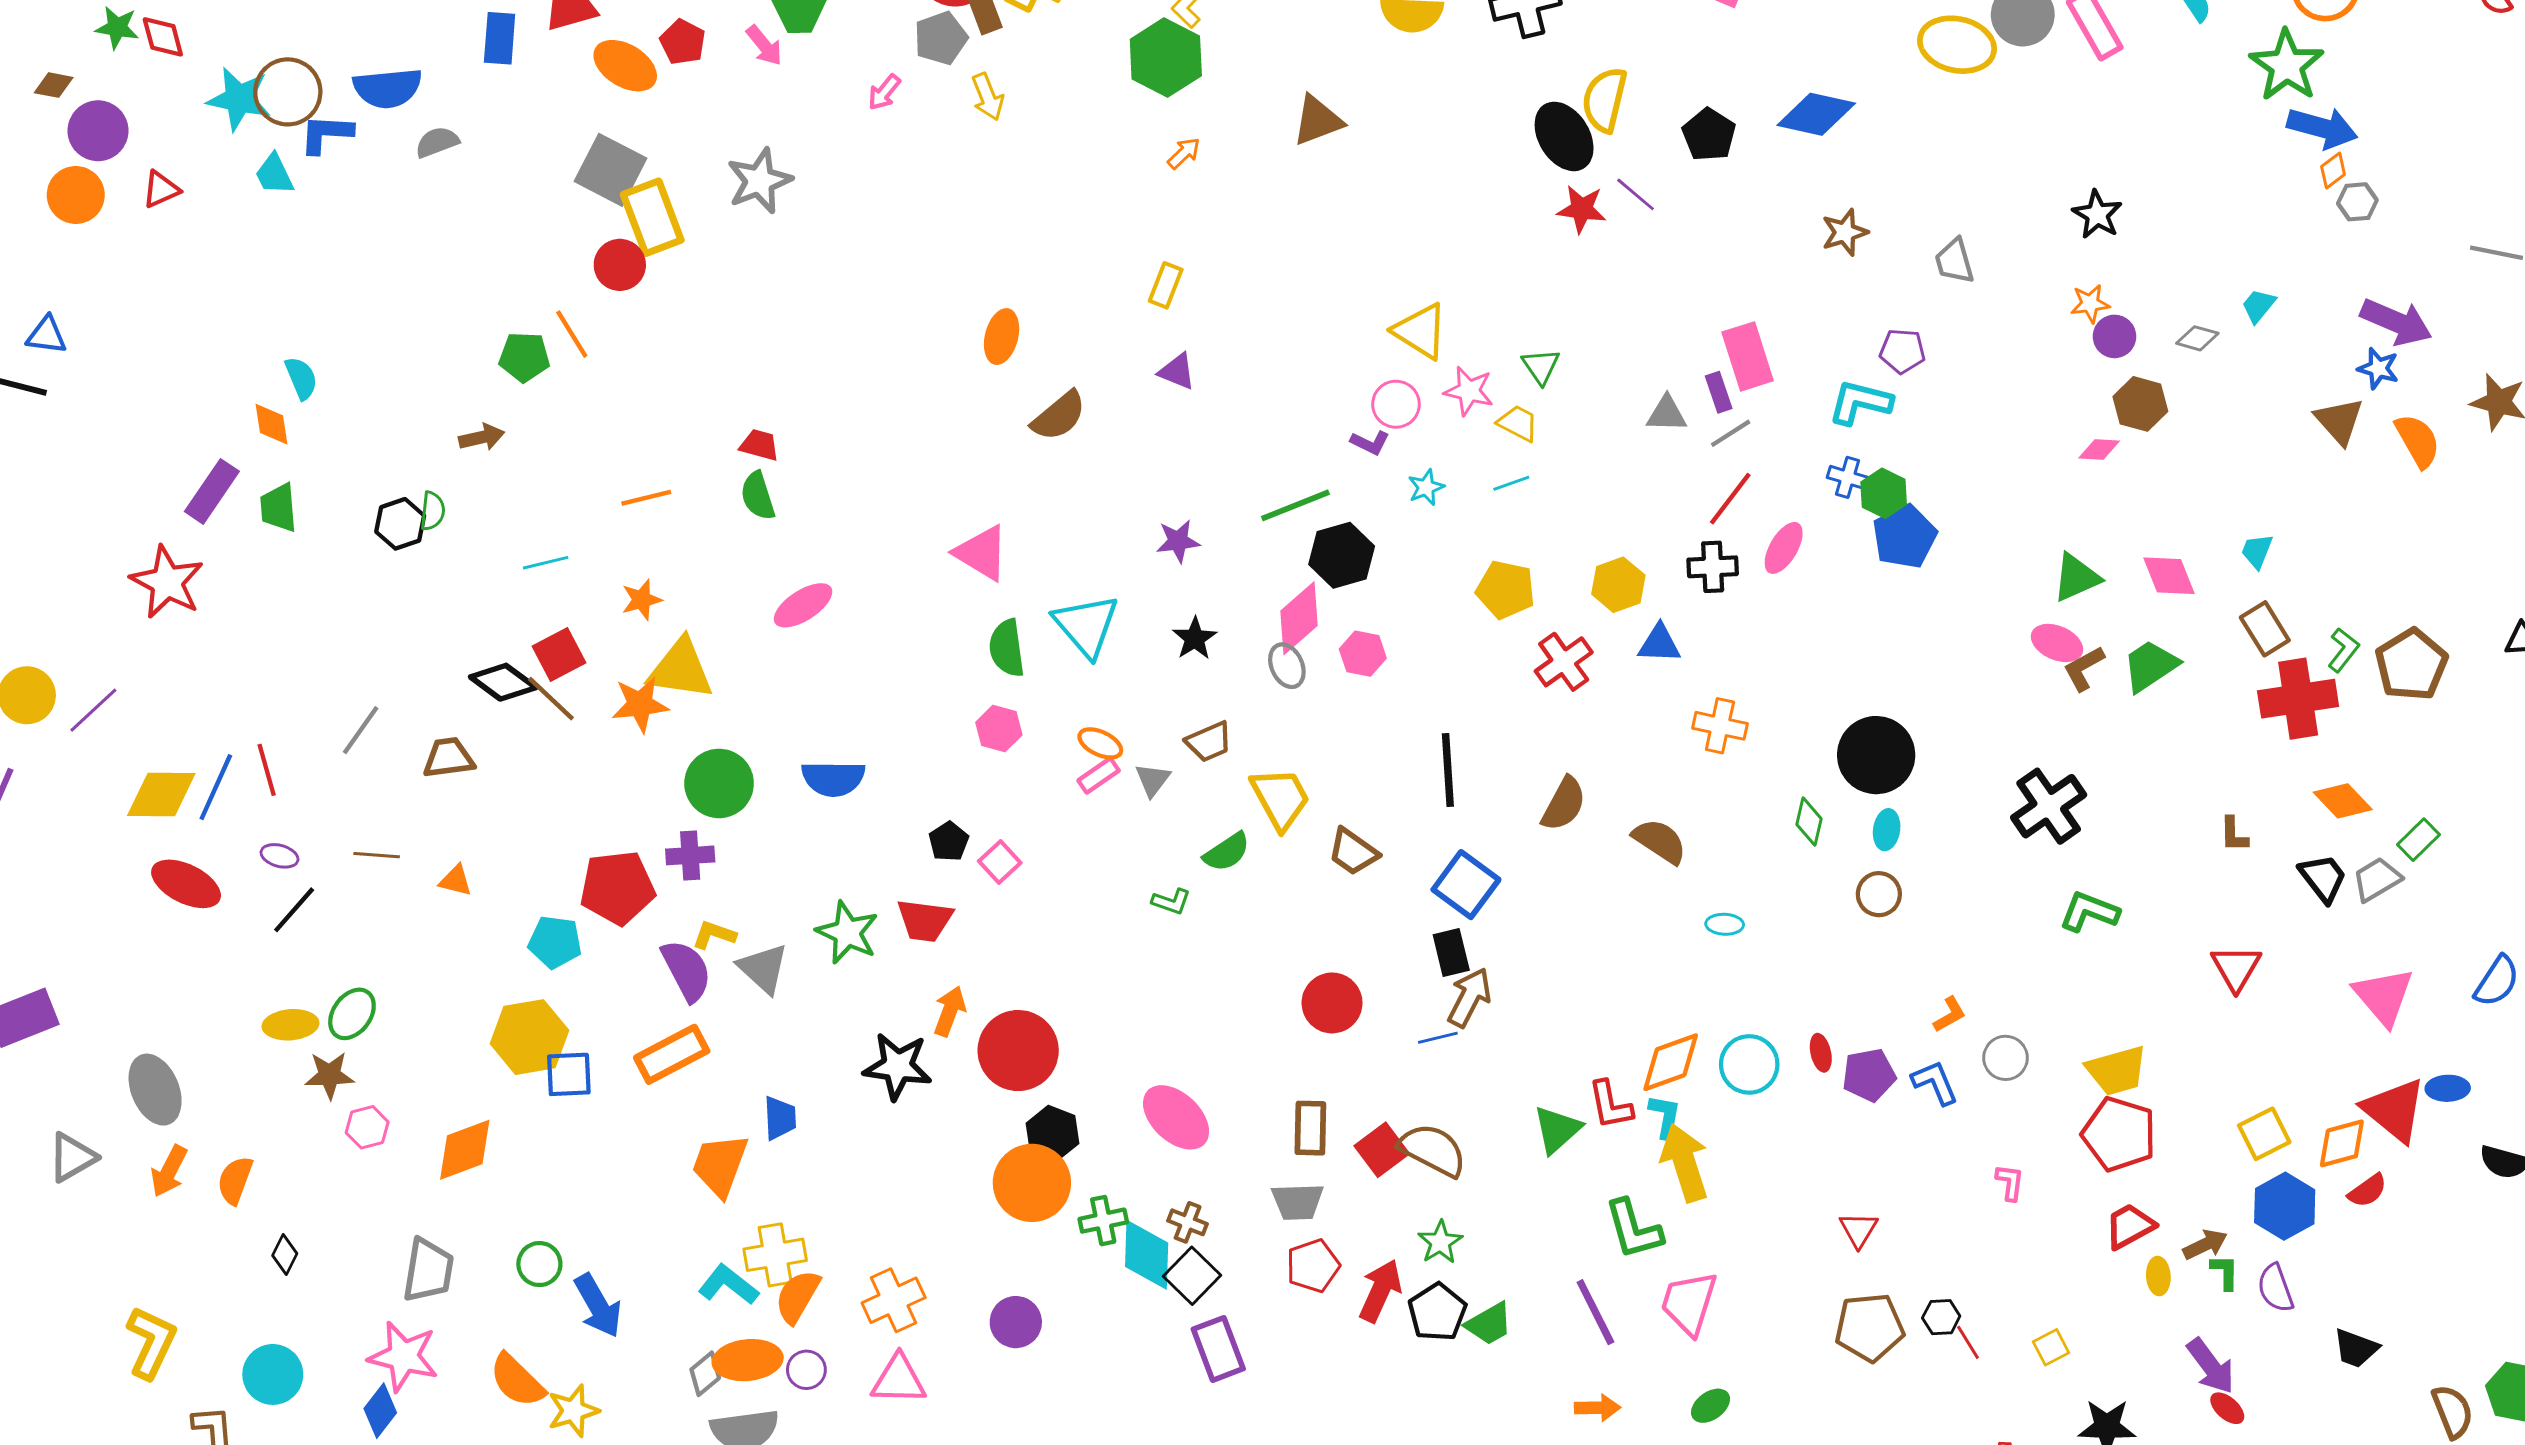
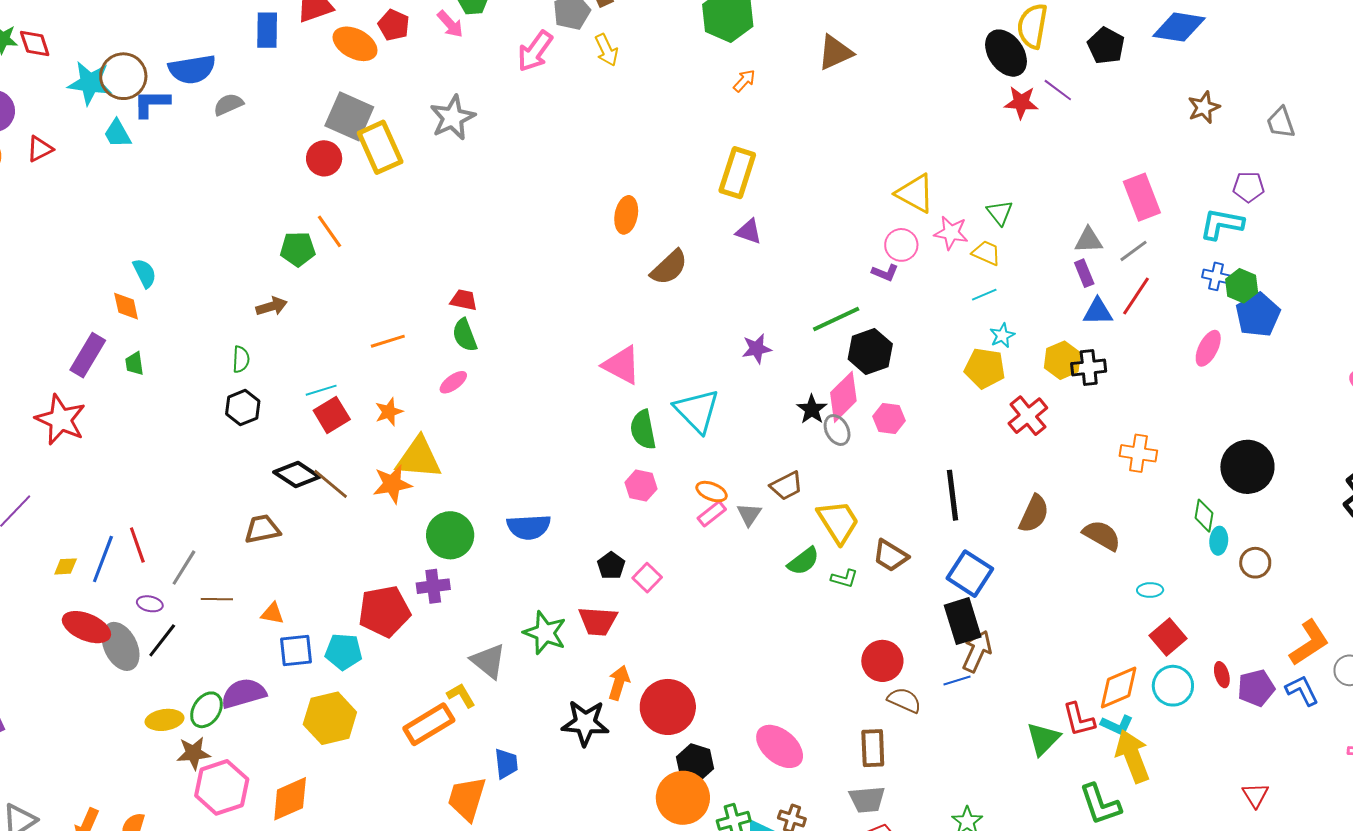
pink arrow: (884, 92) -> (535, 51), size x1.6
red circle: (620, 265) -> (324, 158), moved
yellow rectangle: (1166, 285) -> (737, 173), size x1.6
purple rectangle: (1719, 392) -> (1084, 273), moved
cyan star: (1426, 487) -> (1002, 335), moved
green trapezoid: (278, 508) -> (134, 364), size x0.7
black hexagon: (400, 524) -> (243, 408), moved
pink ellipse: (1784, 548) -> (1208, 348), moved
black cross: (1713, 567) -> (1089, 367), moved
pink ellipse: (803, 605) -> (453, 382), moved, size x0.7
black star: (1195, 638) -> (812, 409), moved
blue triangle: (1659, 644) -> (1098, 312), moved
red square: (559, 654) -> (332, 415), moved
gray line: (361, 730) -> (184, 568), moved
yellow diamond: (161, 794) -> (66, 566), size x0.5
cyan ellipse: (1887, 830) -> (1219, 541), moved
green L-shape: (1171, 902) -> (844, 578), moved
yellow L-shape: (714, 935) -> (461, 695), moved, turned 44
black rectangle: (1451, 953) -> (963, 621), size x1.4
purple semicircle: (687, 970) -> (244, 693), moved, turned -75
orange L-shape: (1950, 1015) -> (1309, 643), size x1.8
blue square: (569, 1074) -> (296, 650), moved
gray ellipse: (155, 1090) -> (121, 646), moved
cyan L-shape: (1665, 1116) -> (1117, 725), turned 108
pink hexagon: (367, 1127) -> (222, 787), size x1.8
red square: (1382, 1150) -> (1168, 637), moved
brown semicircle: (1433, 1150) -> (904, 700), moved, size x0.7

